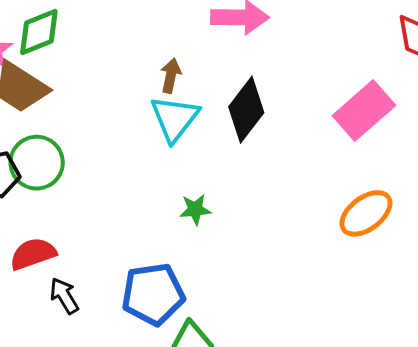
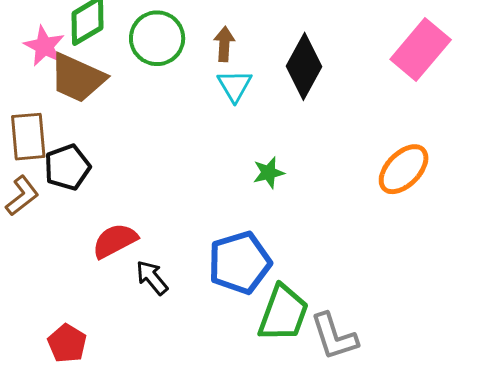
cyan triangle: (175, 118) -> (235, 86), size x0.7
green circle: (37, 163) -> (157, 38), moved
orange ellipse: (366, 213) -> (404, 169), moved

